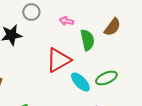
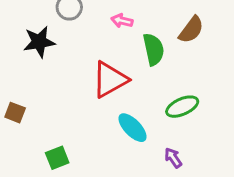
cyan ellipse: (80, 82) -> (132, 128), moved

